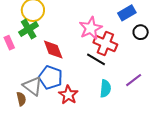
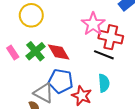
green cross: (29, 29) -> (35, 51), moved
cyan semicircle: (105, 89) -> (104, 83), moved

